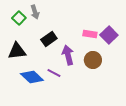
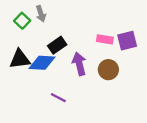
purple square: (109, 35) -> (127, 41), turned 30
purple line: (54, 73) -> (58, 98), moved
blue diamond: (32, 77) -> (42, 63), moved, turned -40

